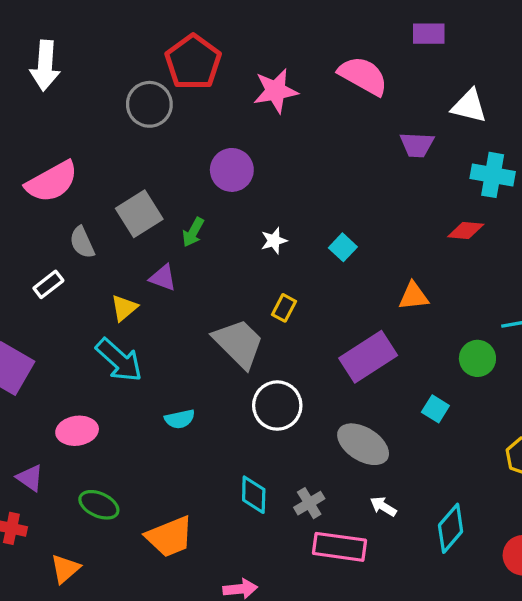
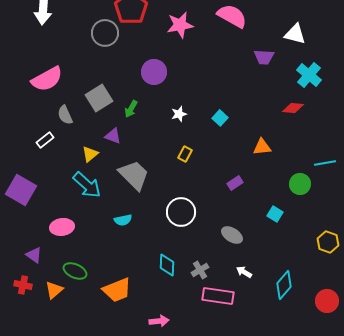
cyan cross: (493, 175) -> (309, 75), turned 30
gray trapezoid: (239, 343) -> (134, 175), moved
purple rectangle: (368, 357) -> (235, 183), size x0.5
gray ellipse: (363, 444) -> (232, 235), size x0.7
orange triangle: (65, 569) -> (54, 290), moved

